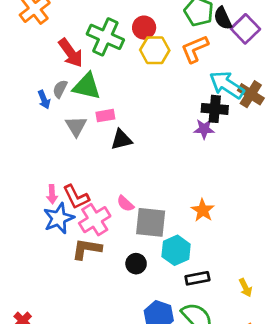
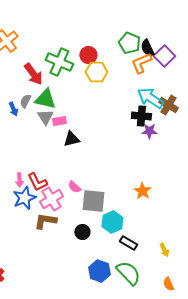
orange L-shape: (195, 49) -> (141, 63), moved
gray triangle: (76, 126) -> (45, 117), moved
purple star: (204, 129) -> (149, 131), moved
orange star: (203, 210) -> (142, 191), moved
black rectangle: (197, 278) -> (128, 243), turned 42

